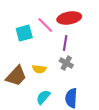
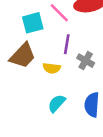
purple line: (65, 43) -> (67, 44), moved
brown trapezoid: (16, 76) -> (23, 56), moved

